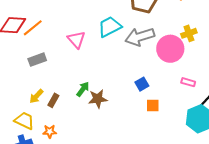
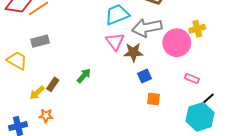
pink triangle: (76, 40) -> (115, 41), moved
yellow arrow: (36, 96) -> (37, 93), moved
brown star: (98, 99) -> (133, 52), moved
yellow trapezoid: (24, 121) -> (17, 60), moved

